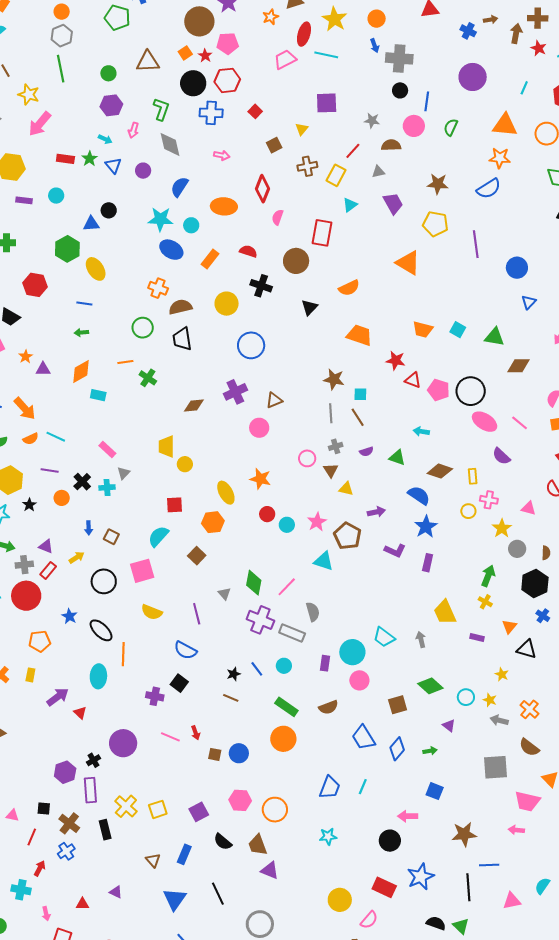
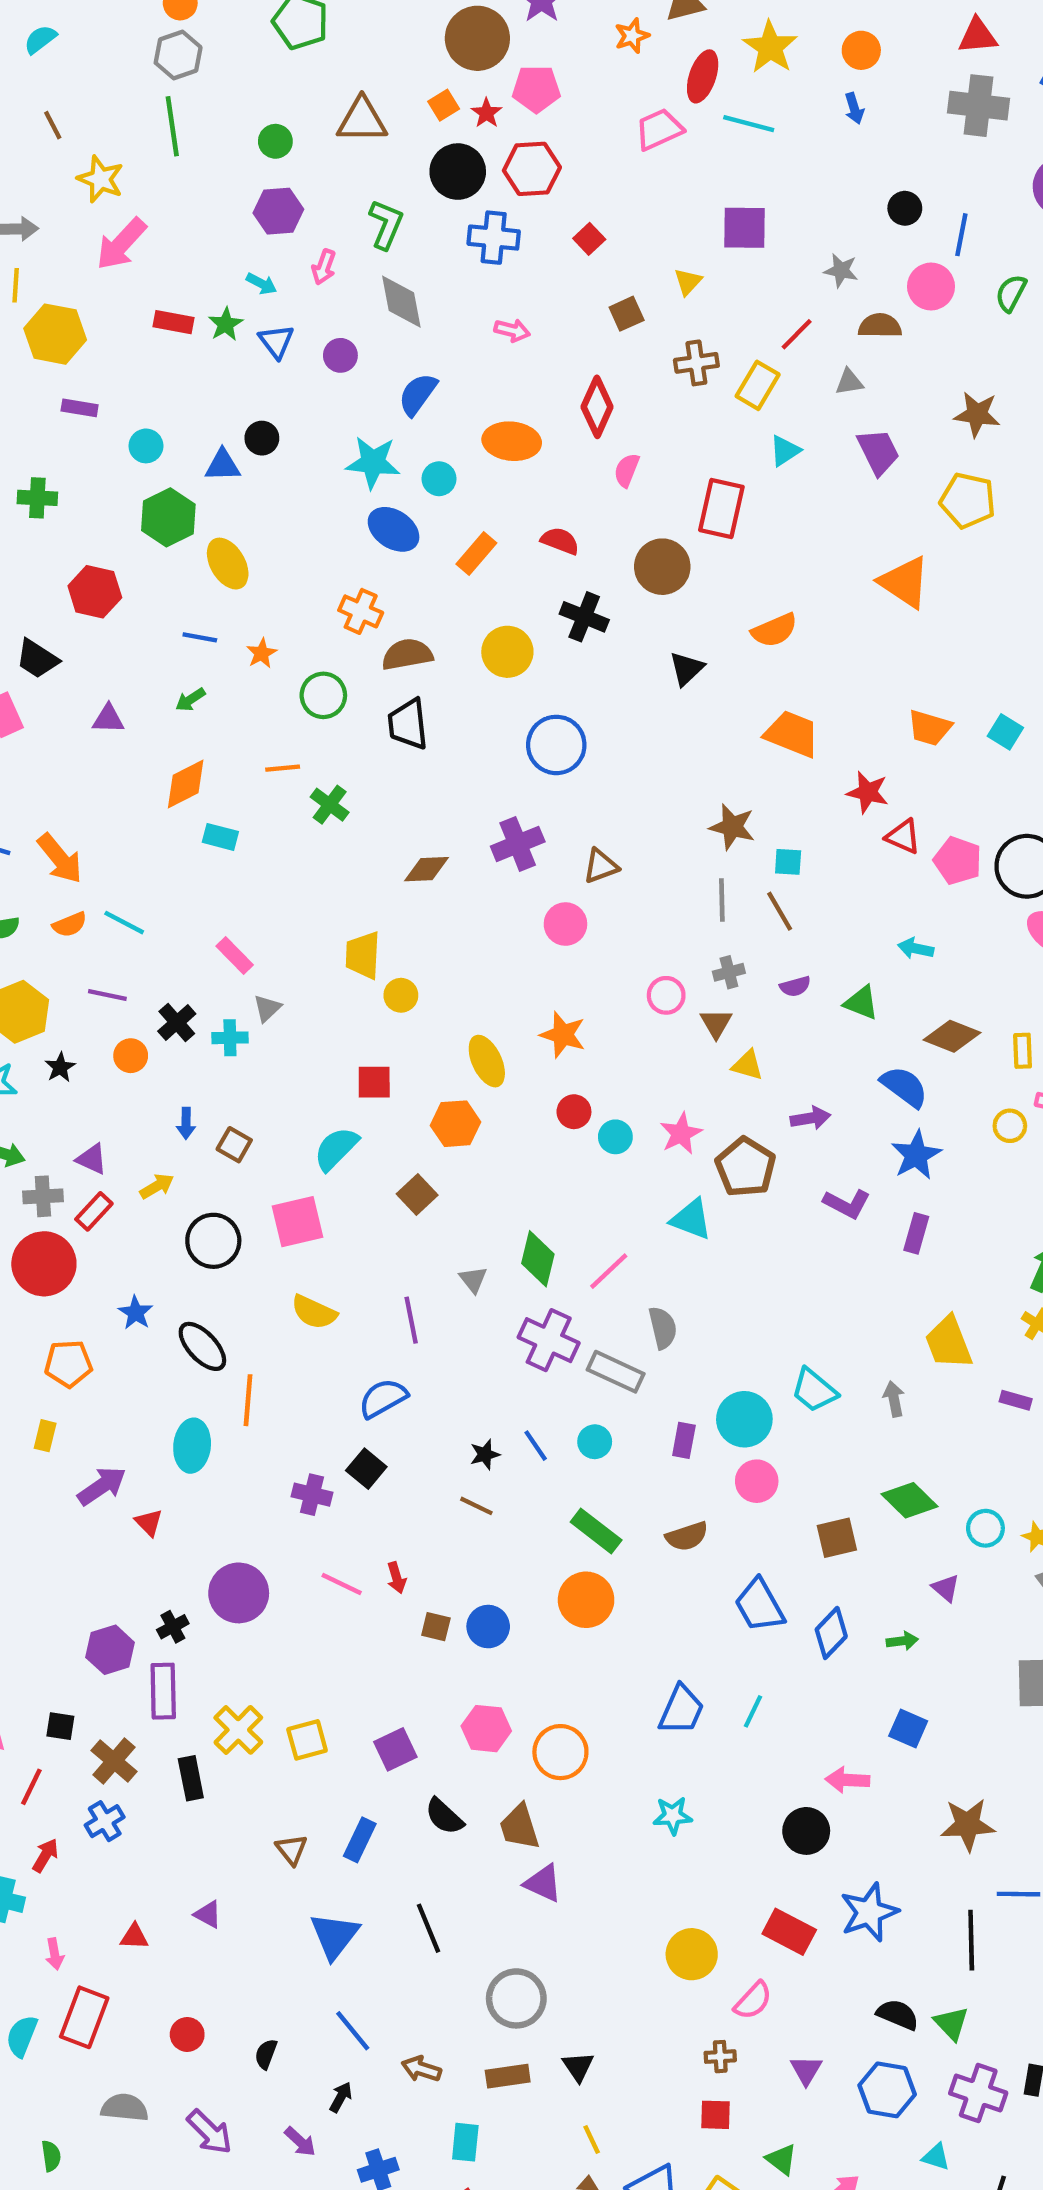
gray cross: (399, 58) -> (978, 106), moved
cyan circle: (56, 196) -> (146, 446), moved
green arrow: (81, 332) -> (190, 700), turned -32
orange star: (26, 357) -> (262, 653), moved
purple triangle: (43, 369) -> (108, 719), moved
blue semicircle: (185, 650) -> (383, 1398), turned 120

